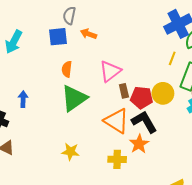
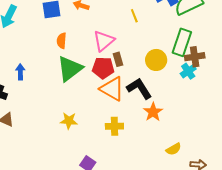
yellow line: (172, 58) -> (134, 16), moved, turned -40
red pentagon: (142, 98) -> (103, 68), moved
orange star: (139, 144) -> (153, 112), moved

